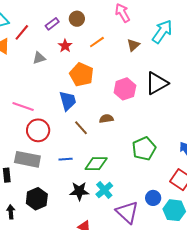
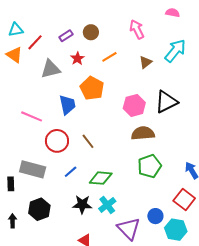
gray triangle: (39, 58) -> (51, 69), size x1.5
blue trapezoid: (68, 101) -> (67, 105), moved
brown semicircle: (106, 119) -> (143, 133), moved, size x1.6
red circle: (38, 130) -> (57, 141), moved
blue line: (66, 159) -> (71, 172), turned -40

